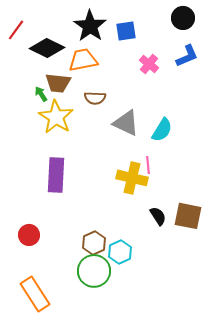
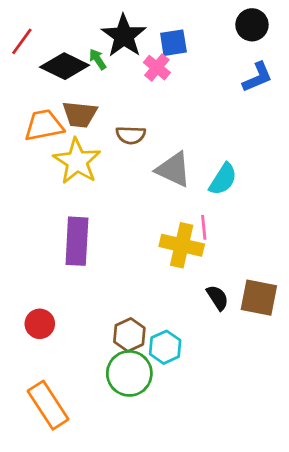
orange trapezoid: (83, 60) -> (44, 125), moved
pink cross: (149, 64) -> (157, 68), moved
green arrow: (41, 94) -> (98, 59), moved

